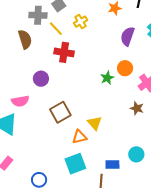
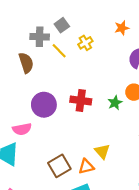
red cross: (64, 52) -> (81, 101), moved
purple circle: (41, 79) -> (44, 105), size x1.5
brown square: (60, 112) -> (59, 166), moved

